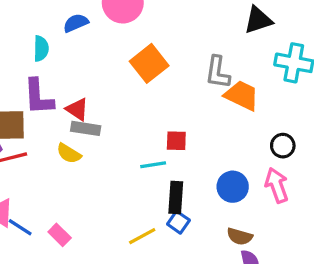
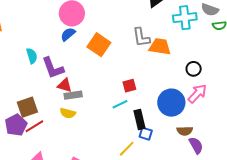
blue semicircle: (76, 23) -> (68, 34), moved
purple L-shape: (38, 97) -> (53, 68), moved
pink arrow: (277, 185) -> (197, 94), turned 80
blue circle: (233, 187) -> (171, 103), size x1.4

